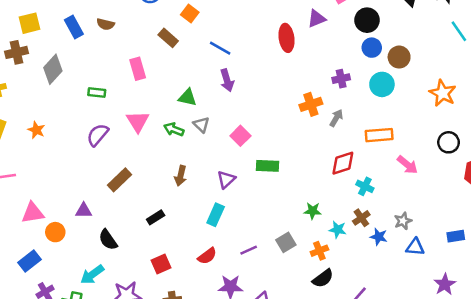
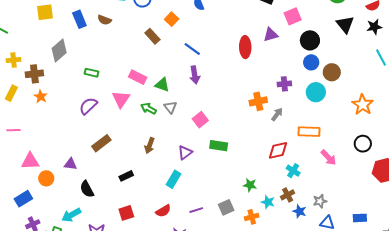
brown cross: (17, 52) -> (34, 74), moved
pink rectangle: (138, 69) -> (138, 77), moved, turned -54

